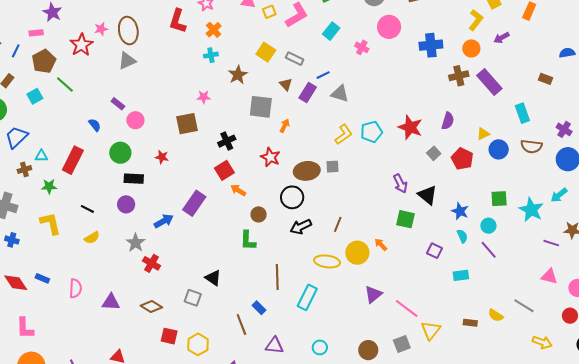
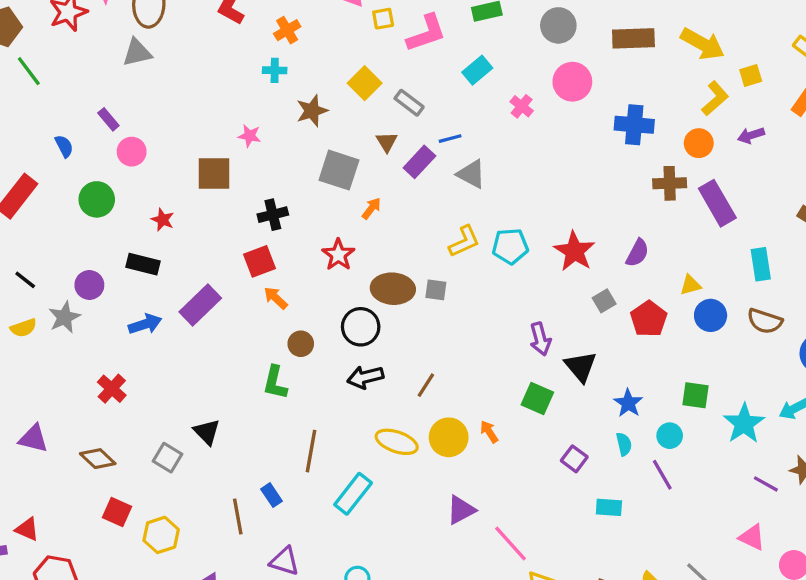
black rectangle: (134, 179) -> (143, 264), moved
gray star: (136, 243) -> (64, 317), moved

